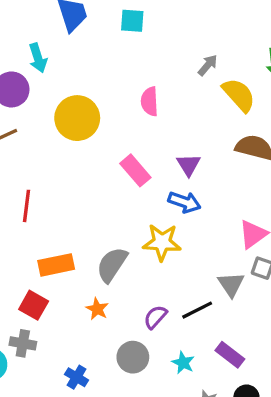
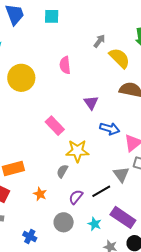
pink rectangle: (135, 170) -> (55, 126), moved
blue arrow: (184, 202) -> (110, 129), moved
gray semicircle: (112, 265) -> (62, 171), moved, size x0.6
purple rectangle: (230, 355) -> (123, 217), size x1.4

